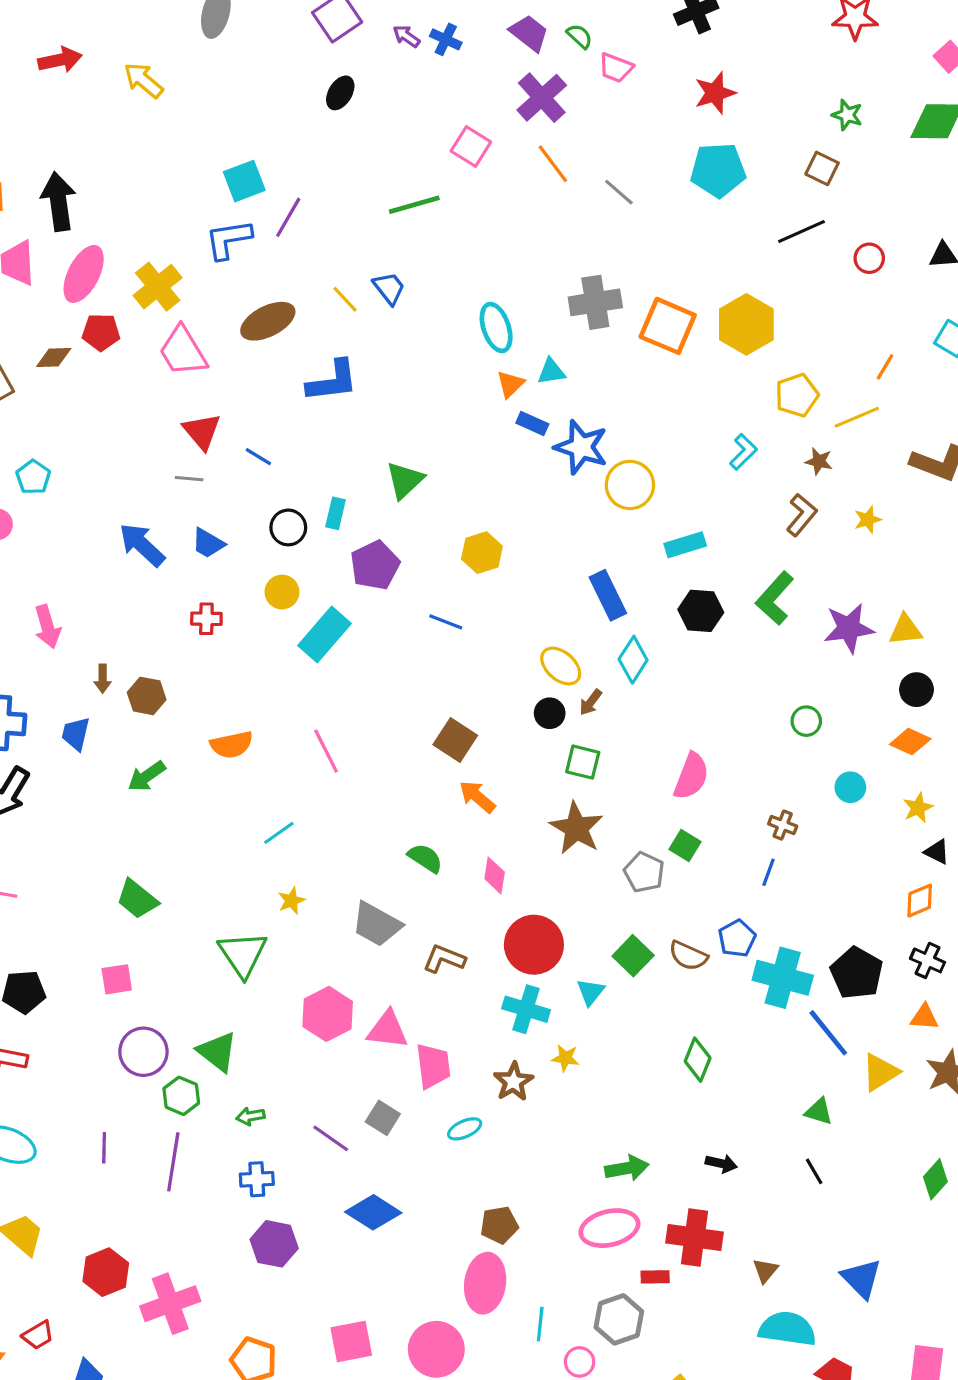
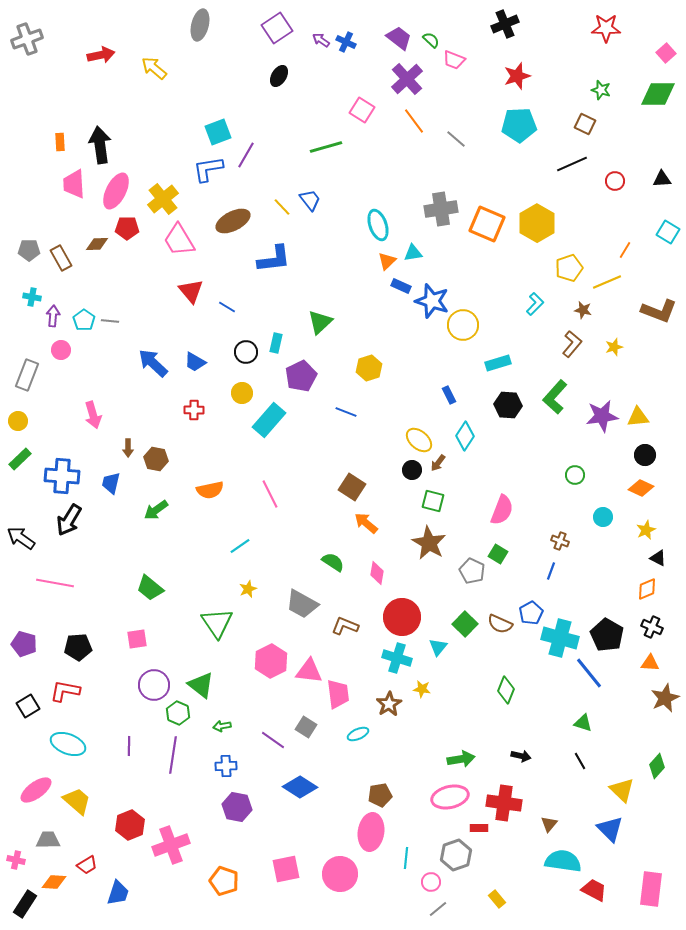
gray line: (189, 479) -> (110, 321), moved
blue rectangle: (608, 595) -> (449, 395), size x0.6
yellow triangle: (880, 1072) -> (622, 790), moved, turned -44

